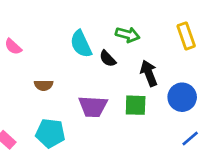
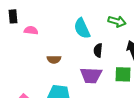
pink semicircle: (13, 47) -> (31, 30), turned 144
black semicircle: (108, 59) -> (98, 50), moved, turned 48

